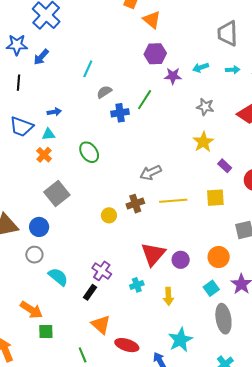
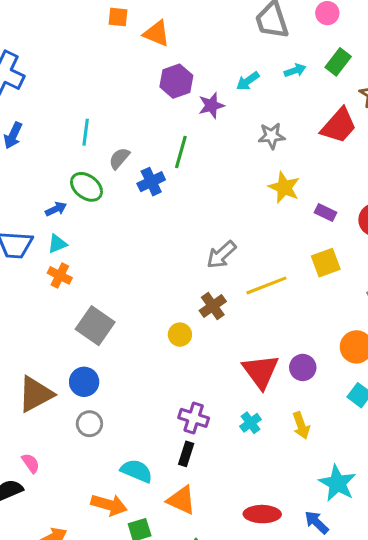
green ellipse: (89, 152) -> (86, 187), moved
cyan semicircle: (58, 277) -> (137, 471), moved
orange triangle: (101, 324) -> (181, 500), moved

